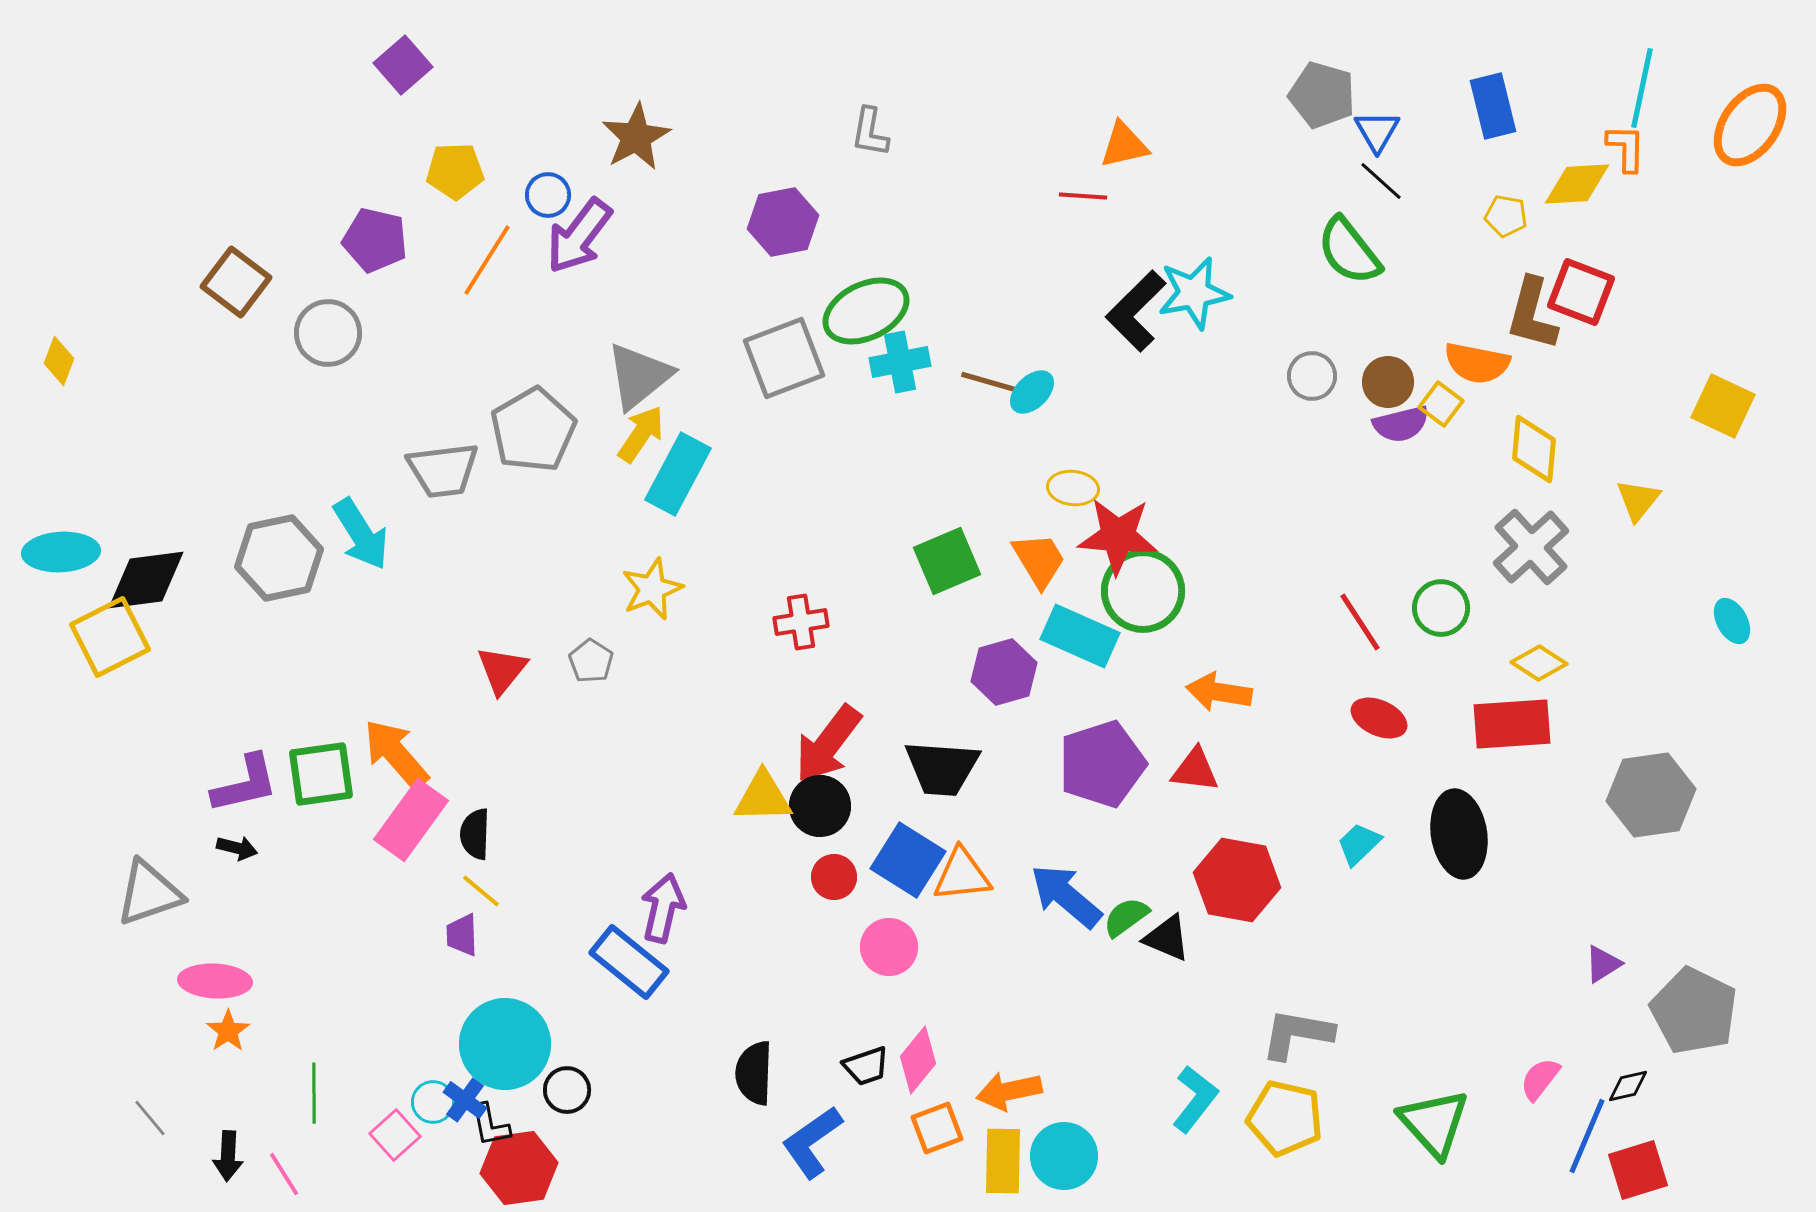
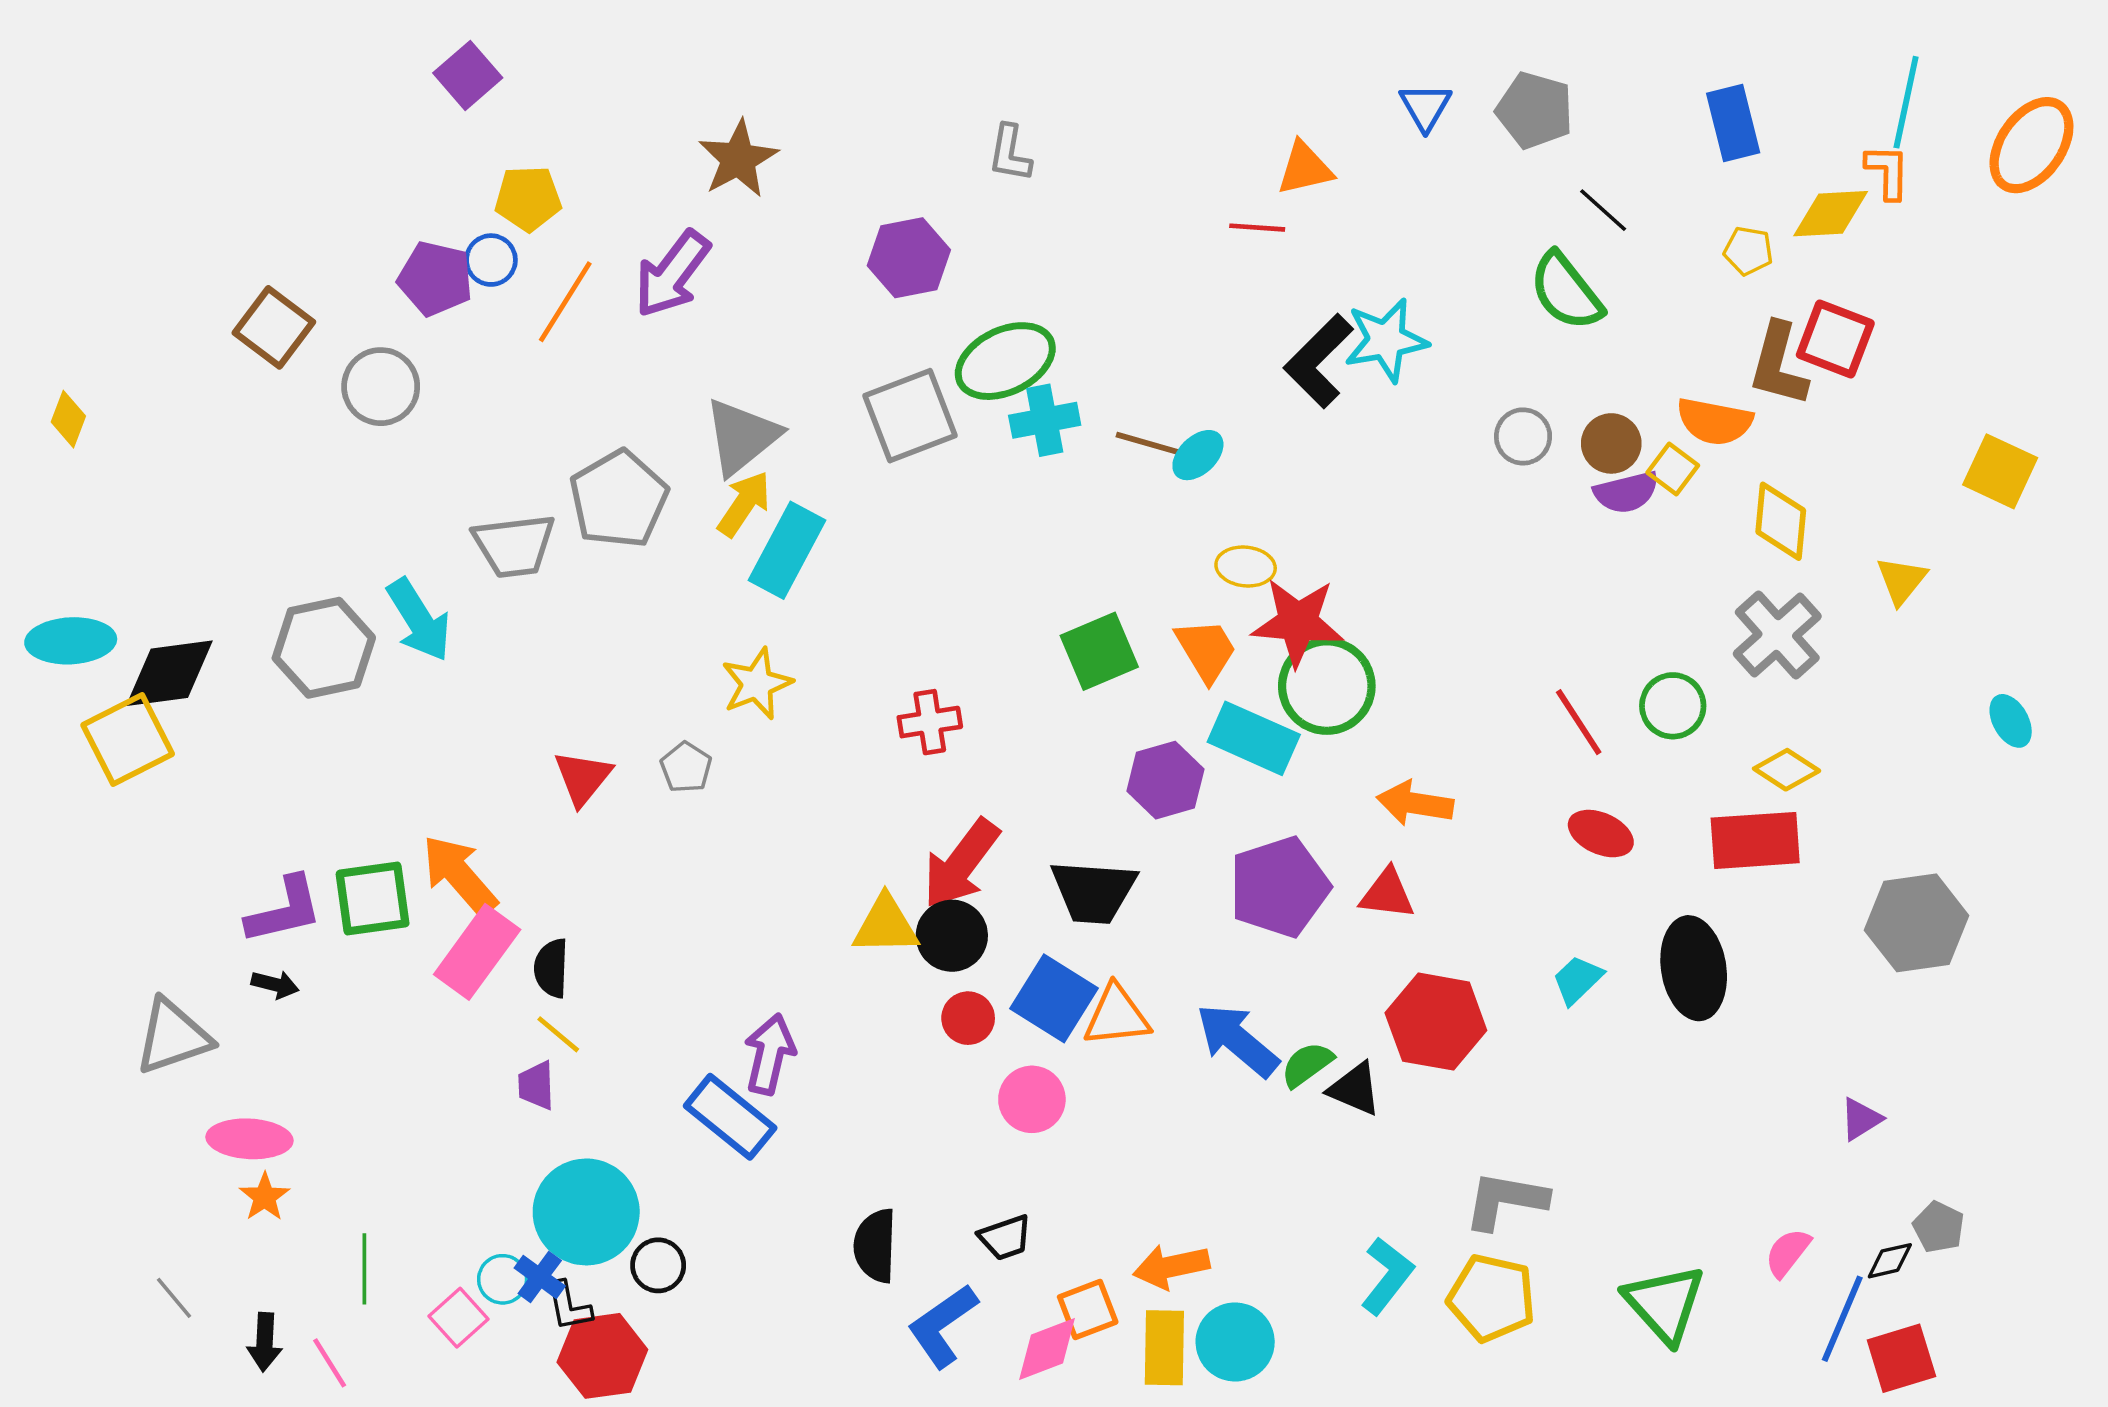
blue triangle: (1377, 131) -> (1425, 107), moved
blue circle: (548, 195) -> (491, 260), moved
gray pentagon: (1694, 1011) -> (1939, 1227), moved, size x0.5
pink diamond: (918, 1060) -> (1047, 1349), moved, turned 30

